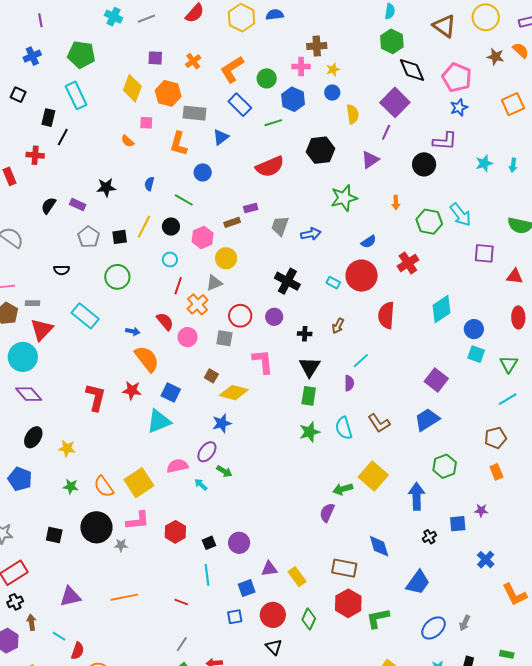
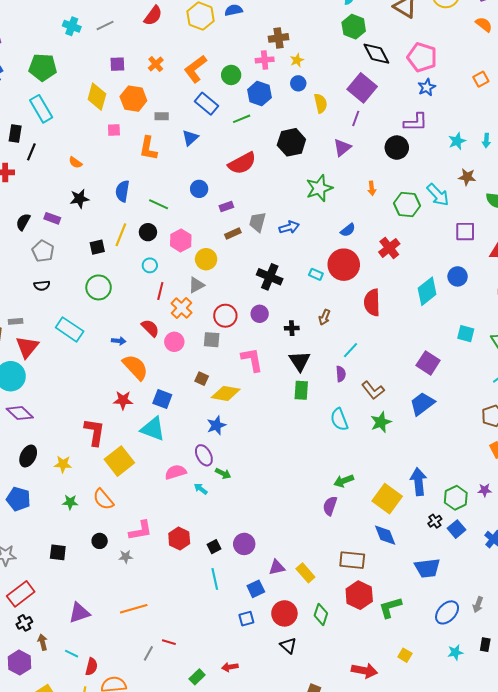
brown star: (495, 57) -> (467, 177), moved
orange square: (513, 104) -> (481, 79), size x0.7
gray rectangle: (195, 113) -> (162, 116), size x0.6
orange semicircle: (128, 141) -> (75, 162), moved
blue circle: (203, 172) -> (199, 189), moved
blue semicircle: (149, 184) -> (122, 191), size x1.5
brown rectangle: (232, 222) -> (233, 233), moved
gray pentagon: (89, 237) -> (43, 251), moved
blue circle: (474, 329) -> (458, 276), moved
red L-shape: (96, 397) -> (94, 432), moved
cyan triangle: (159, 421) -> (153, 429), turned 48
brown L-shape: (379, 423) -> (373, 390), moved
green star: (310, 432) -> (381, 422), moved
purple ellipse: (207, 452) -> (204, 455), turned -60
green hexagon: (445, 466) -> (456, 498), moved
yellow square: (373, 476) -> (387, 499), moved
yellow square: (139, 483) -> (119, 461), moved
blue square: (458, 524) -> (457, 529), moved, turned -30
black circle: (96, 527) -> (100, 541), size x0.5
blue trapezoid: (418, 582) -> (427, 568), turned 52
red line: (181, 602) -> (169, 642), moved
gray line: (182, 644) -> (148, 653), moved

